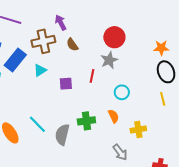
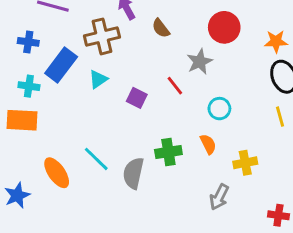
red circle: (114, 37) -> (224, 27), moved
brown semicircle: (72, 45) -> (161, 28), moved
red line: (92, 76) -> (175, 86), turned -48
purple square: (66, 84) -> (137, 98), turned 32
gray arrow: (120, 152) -> (219, 197), turned 66

